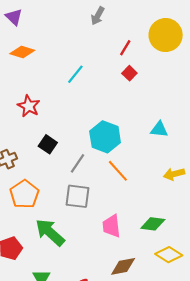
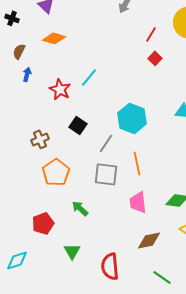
cyan line: (75, 74) -> (89, 77), moved
orange line: (118, 171) -> (137, 163), moved, turned 30
green arrow: (50, 232) -> (80, 208), size x0.6

